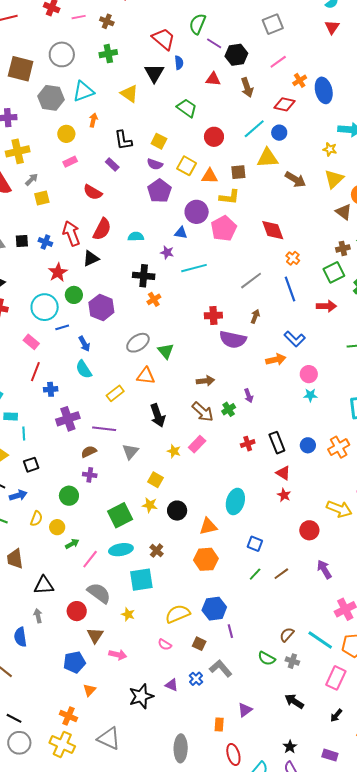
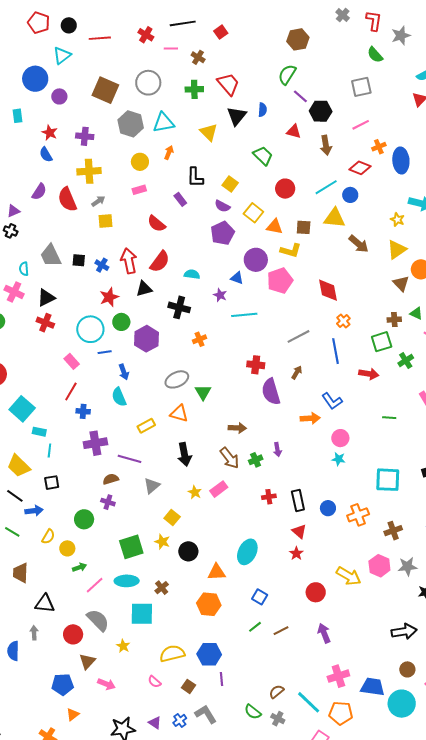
red trapezoid: (164, 39) -> (228, 84), moved
black cross: (144, 276) -> (179, 307), moved
purple semicircle: (233, 340) -> (271, 392), turned 52

